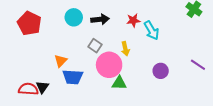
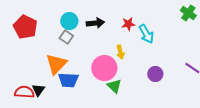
gray square: (95, 46) -> (66, 37), moved
orange triangle: (61, 61) -> (56, 64), size x1.6
green triangle: (119, 83) -> (114, 86), turned 42

